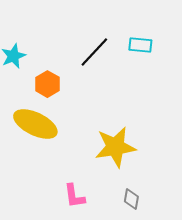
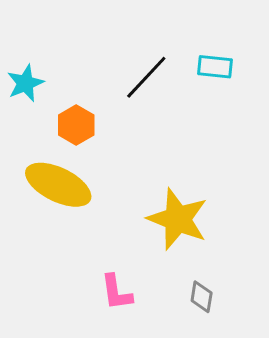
yellow star: (115, 147) -> (178, 219), turned 30

